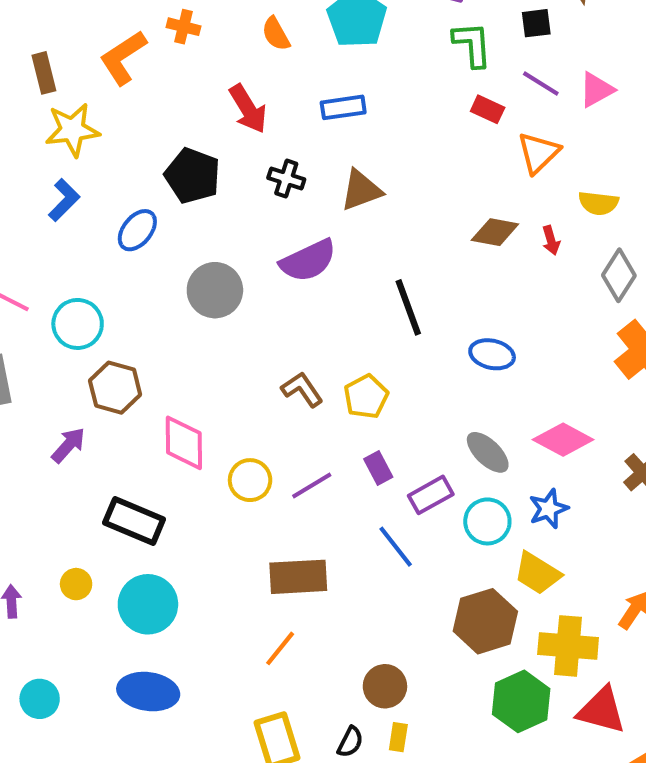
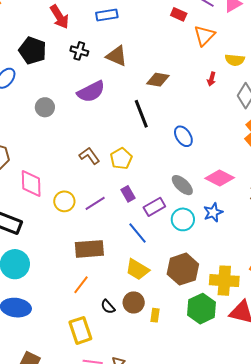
brown triangle: (361, 190) -> (117, 56), turned 45
brown diamond: (495, 232) -> (158, 80), moved
red arrow: (551, 240) -> (212, 79), turned 32
gray circle: (215, 290) -> (45, 107), size x0.7
blue ellipse: (492, 354) -> (183, 136), turned 45
yellow trapezoid: (537, 573) -> (137, 269), moved
yellow rectangle: (398, 737) -> (155, 315), moved
black semicircle: (350, 742) -> (108, 307), moved, turned 112

